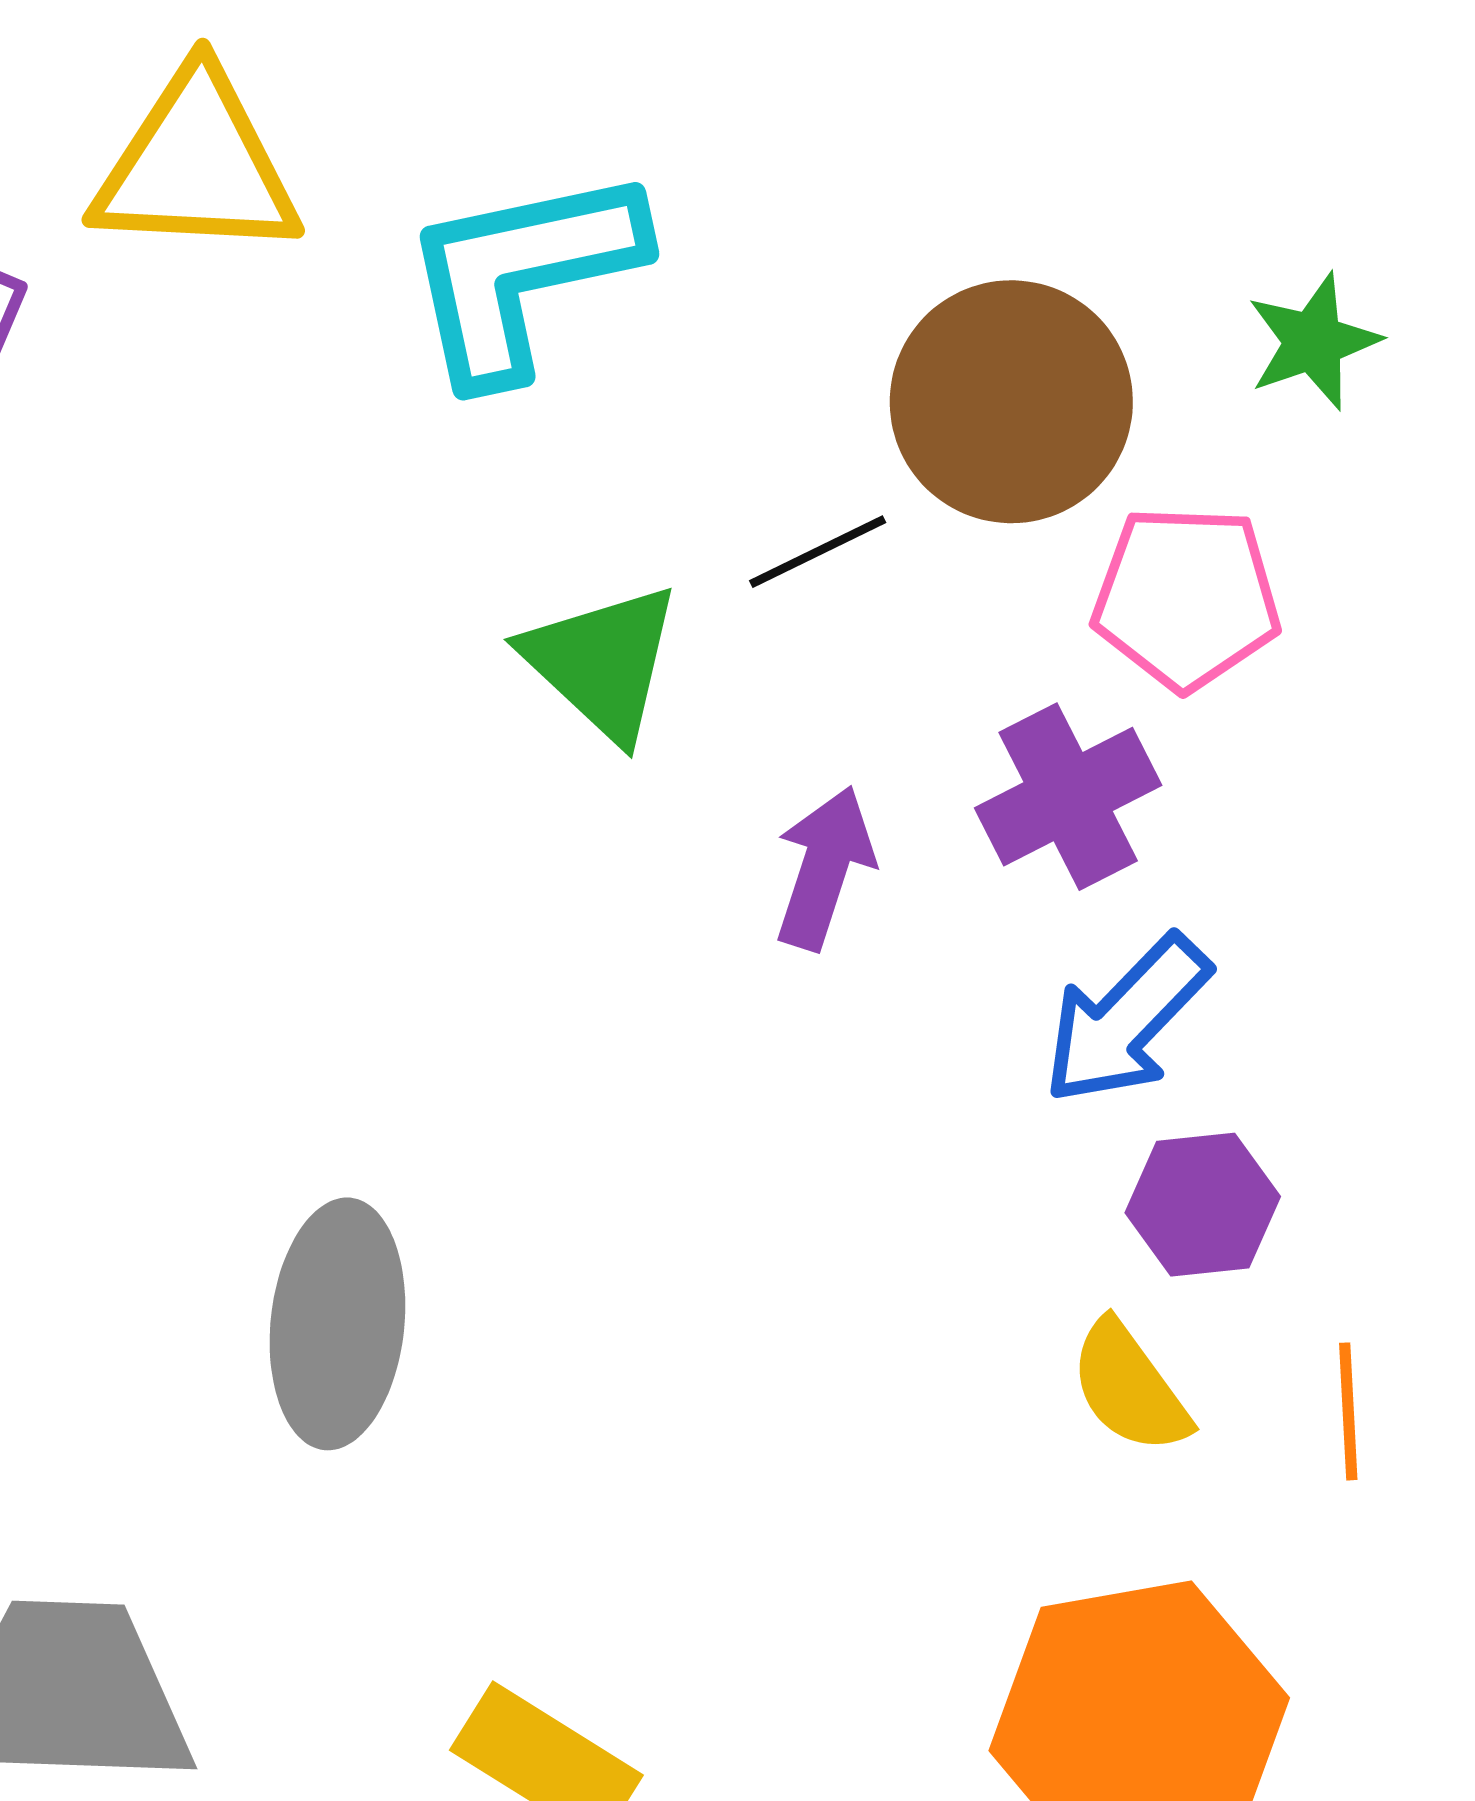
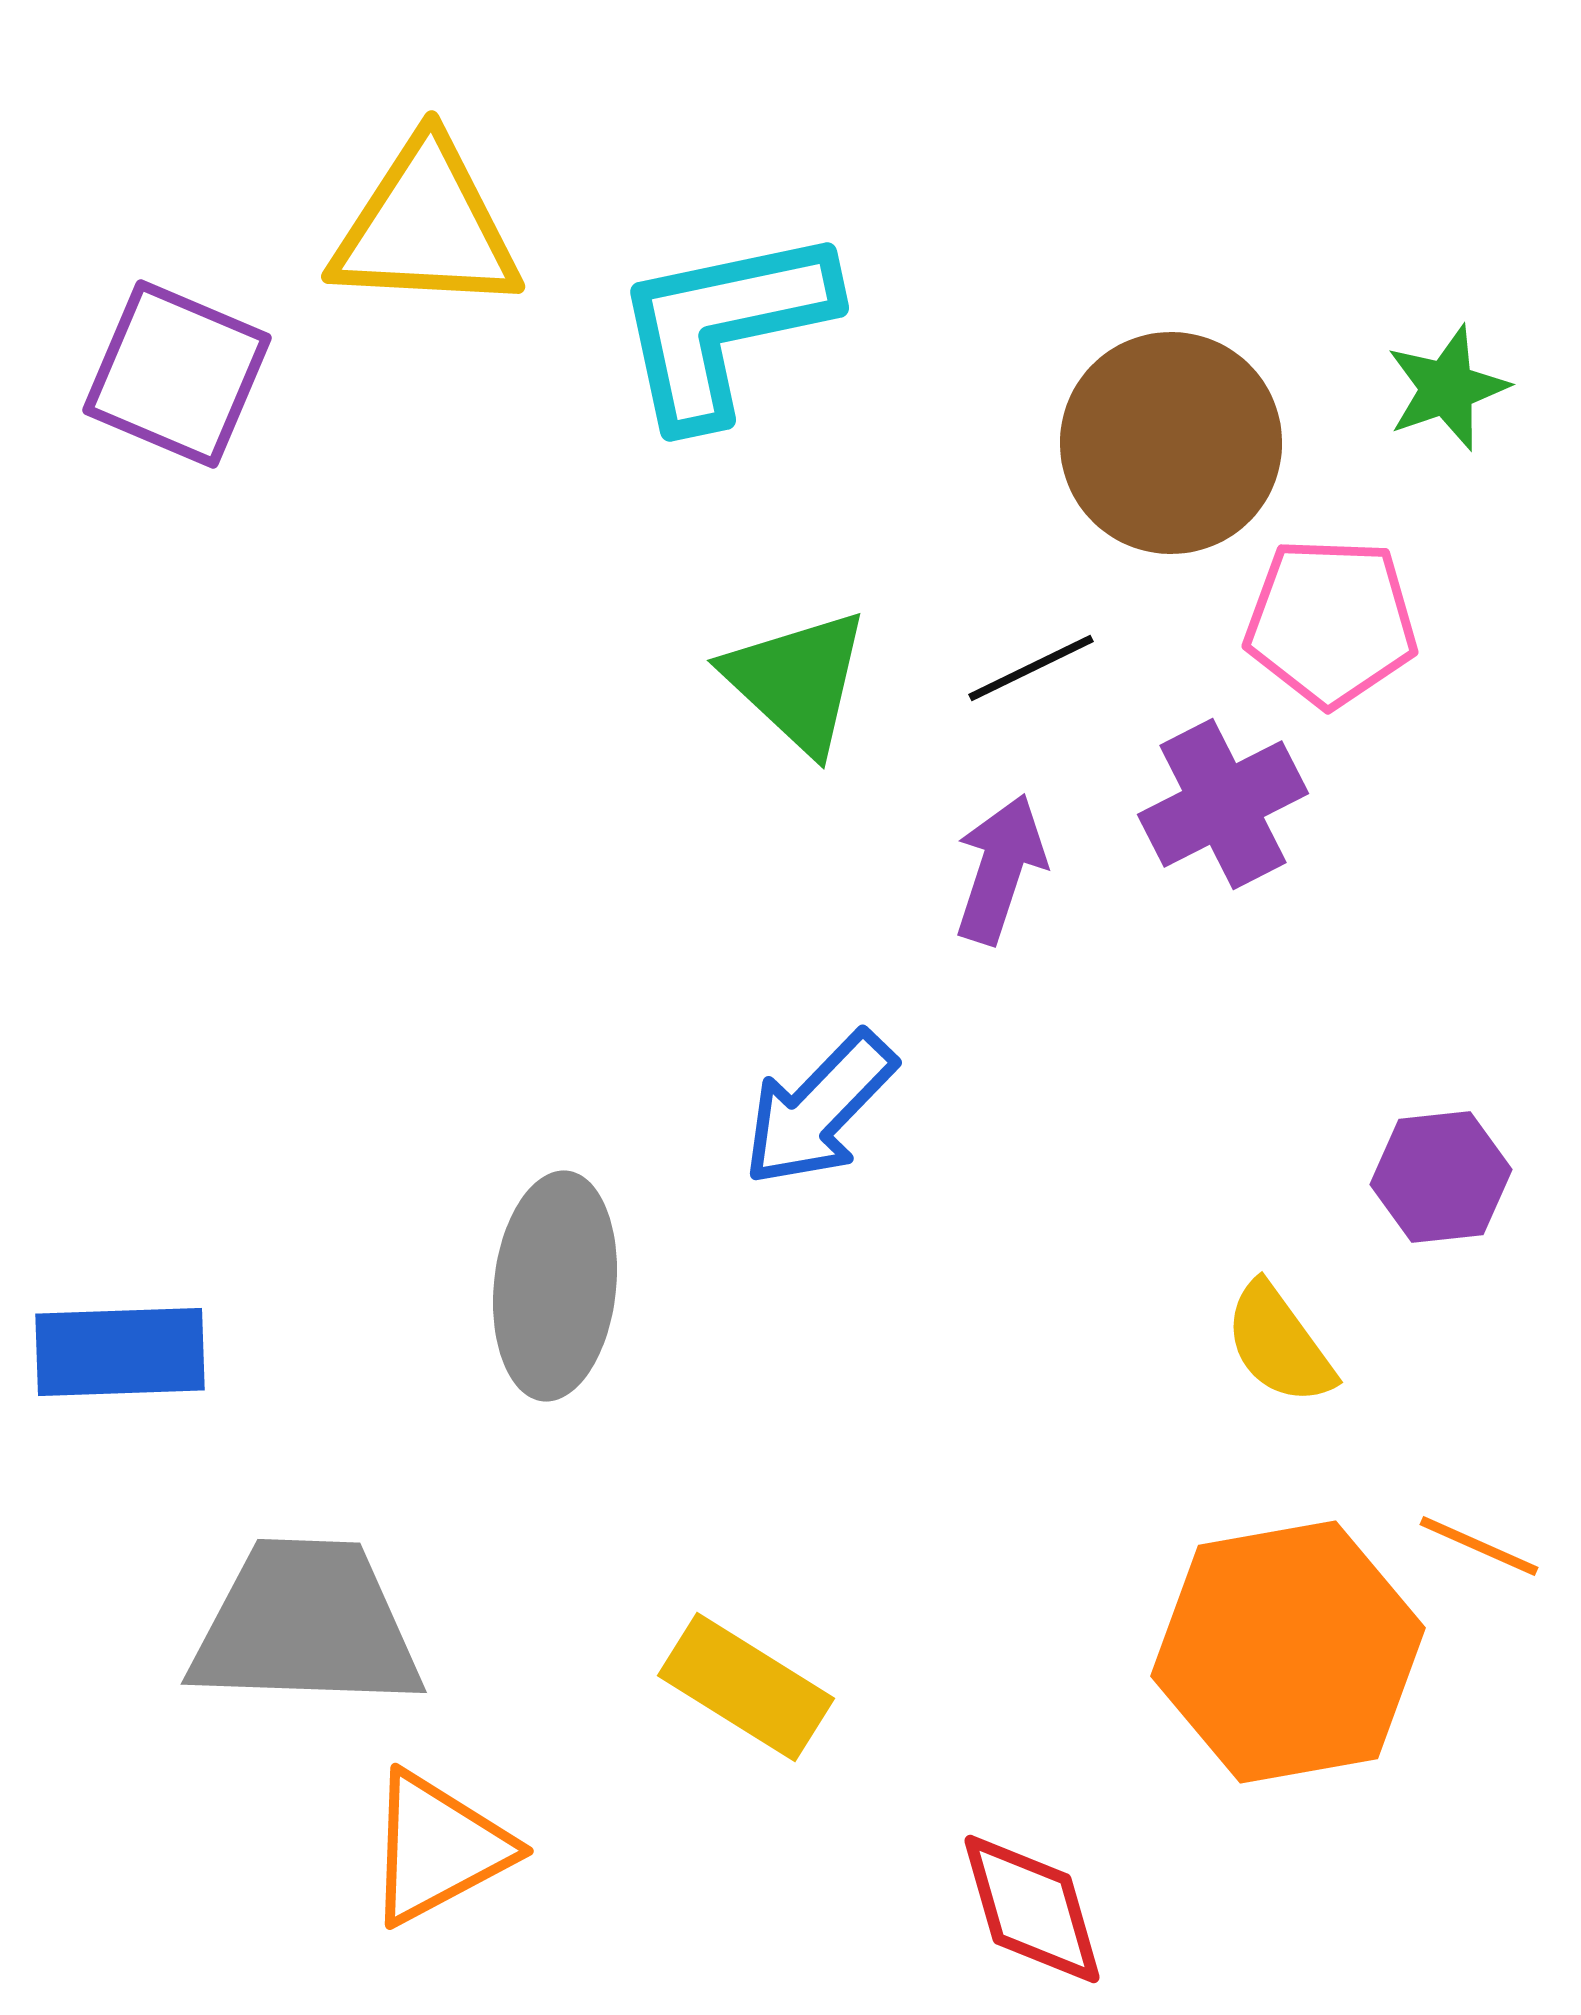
black line: (818, 552) -> (1031, 668), moved
blue arrow: (1126, 1020) -> (819, 1109), moved
purple hexagon: (1203, 1205) -> (1441, 1177), moved
orange line: (1348, 1411) -> (1479, 1546), moved, turned -63

